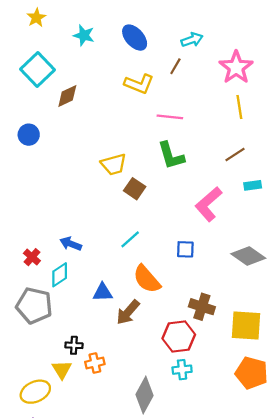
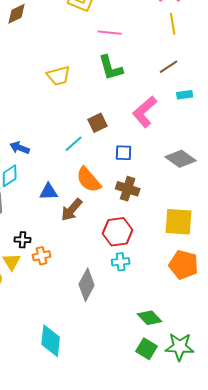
brown square: (135, 189) -> (98, 123), moved, turned 30
brown cross: (202, 307) -> (128, 189), moved

